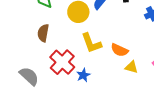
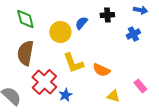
brown semicircle: (43, 33) -> (25, 53), size x1.4
yellow triangle: (132, 67) -> (113, 96), moved

